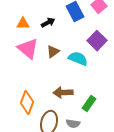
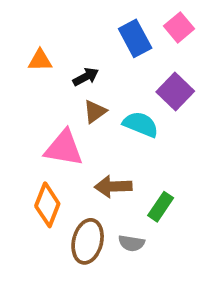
black arrow: (48, 23) -> (86, 77), moved
pink triangle: (28, 49) -> (64, 148), moved, turned -30

